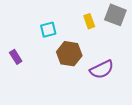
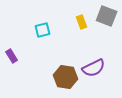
brown hexagon: (69, 54) -> (66, 77), moved

